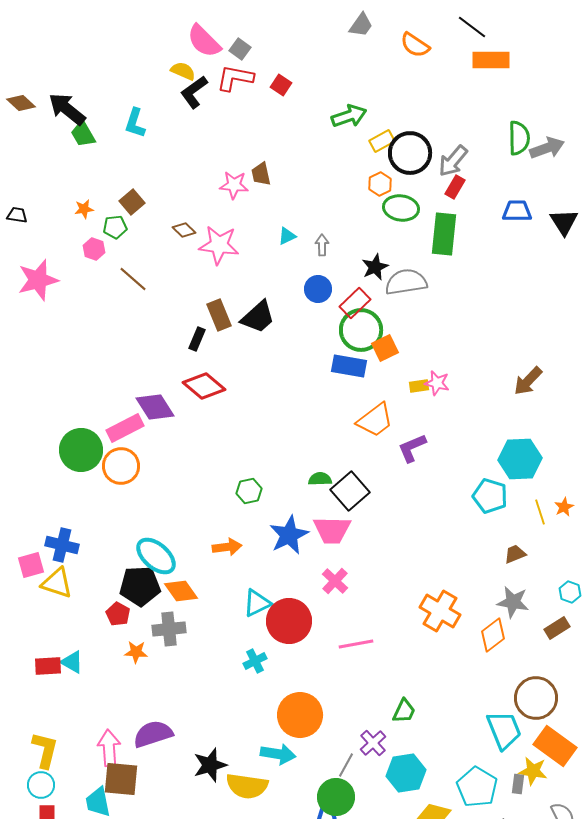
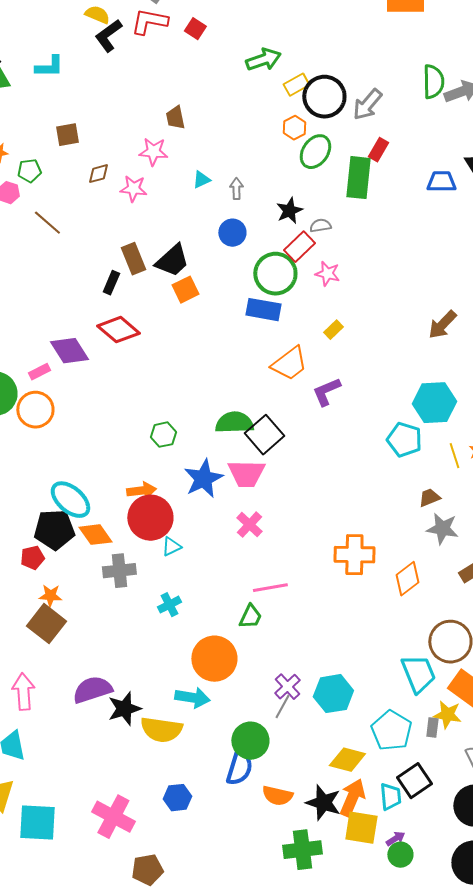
cyan L-shape: (135, 123) -> (49, 67), turned -108
pink star: (234, 185) -> (153, 152), moved
red rectangle: (455, 187) -> (378, 150), moved
brown square: (132, 202) -> (67, 135), moved, turned 30
green ellipse: (401, 208) -> (315, 152), turned -64
blue trapezoid: (517, 211) -> (441, 182), moved
brown diamond: (184, 230) -> (98, 174), turned -60
pink star: (219, 245) -> (133, 189), size x0.7
gray semicircle: (406, 282) -> (320, 226), size x0.5
red rectangle: (355, 303) -> (299, 247), moved
orange square: (385, 348) -> (185, 290), moved
pink star: (437, 383) -> (327, 274), moved
yellow rectangle: (419, 386) -> (333, 330), turned -36
pink rectangle: (125, 428) -> (39, 372), size x0.6
green semicircle: (320, 479) -> (234, 423), size x1.6
gray star: (513, 602) -> (442, 529), moved
cyan triangle: (257, 603) -> (171, 547), size x0.7
orange cross: (440, 611) -> (354, 555), turned -30
red pentagon: (118, 614) -> (32, 558), turned 30
red circle: (289, 621) -> (150, 518), moved
gray cross: (169, 629) -> (119, 571), moved
green trapezoid: (404, 711) -> (250, 617), moved
purple semicircle: (153, 734) -> (92, 690), moved
gray line: (346, 765) -> (282, 707), moved
cyan hexagon: (406, 773) -> (333, 694), moved
brown square: (121, 779) -> (46, 624), moved, turned 33

